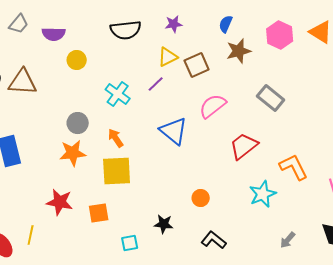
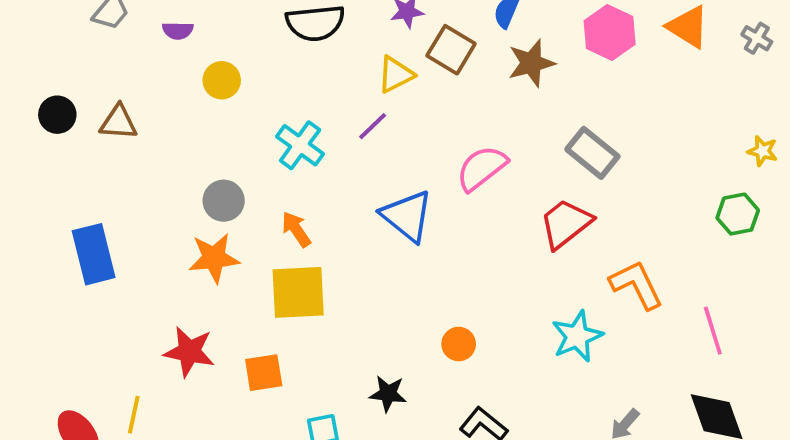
purple semicircle: (54, 34) -> (178, 31), size x0.7
brown square: (197, 65) -> (451, 50), moved, turned -35
brown triangle: (23, 82) -> (118, 122), size x0.7
red trapezoid: (244, 146) -> (566, 224), moved

